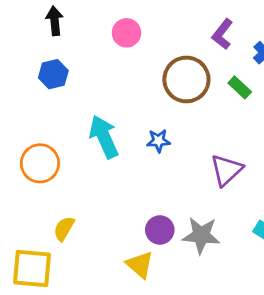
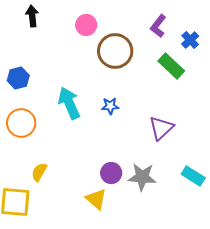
blue hexagon: (53, 74) -> (18, 78), moved
brown circle: (186, 79) -> (115, 51), moved
green rectangle: (240, 87) -> (171, 66), size x1.5

